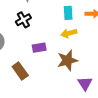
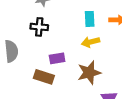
black cross: (23, 20) -> (39, 27), turned 35
brown rectangle: (20, 71) -> (44, 77), moved, turned -36

